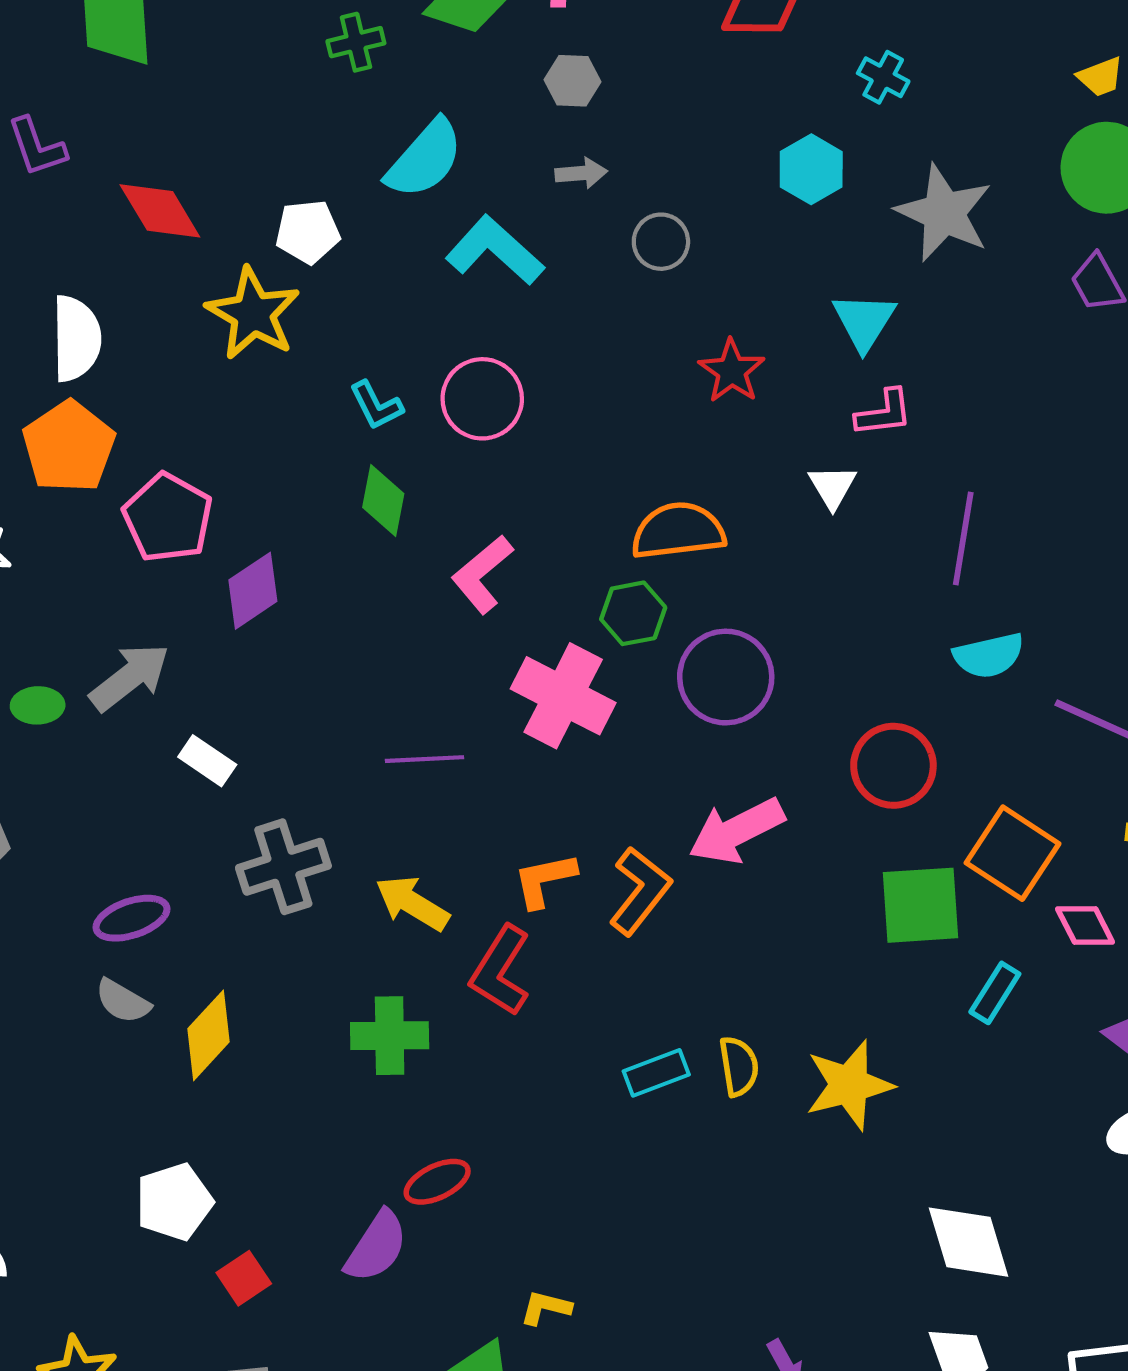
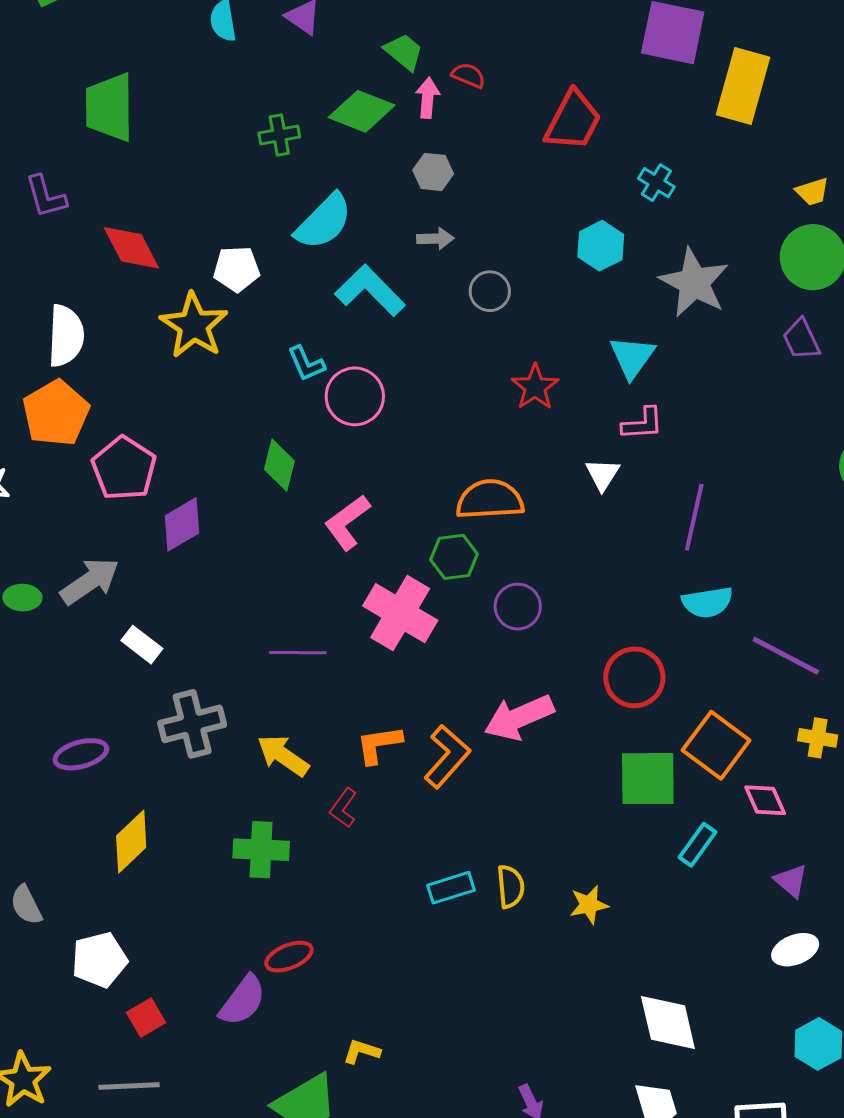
cyan L-shape: (376, 405) -> (306, 364), moved
purple circle: (726, 677) -> (518, 607), size x0.7
red L-shape: (500, 971) -> (343, 808), size x0.6
gray semicircle: (123, 1001) -> (26, 905), moved, turned 30
yellow star: (849, 1085) -> (589, 905), size x0.6

